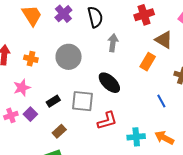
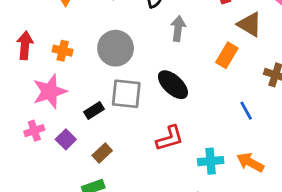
pink star: (22, 88) -> (50, 92), size x1.4
gray square: (83, 101) -> (126, 94), moved
purple square: (30, 114) -> (66, 139), moved

